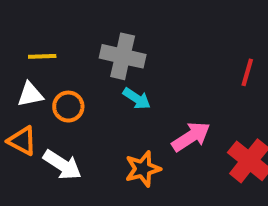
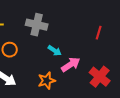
cyan arrow: (137, 98) -> (55, 51), moved

